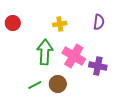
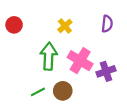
yellow cross: (60, 24) -> (65, 26), turned -32
purple cross: (98, 66) -> (106, 71), turned -30

